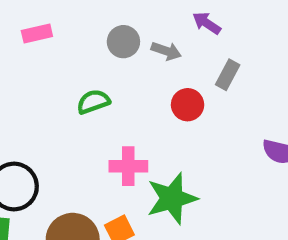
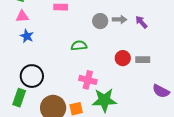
gray arrow: (166, 51) -> (120, 19), moved, turned -32
gray rectangle: (228, 75) -> (143, 60), moved, turned 48

